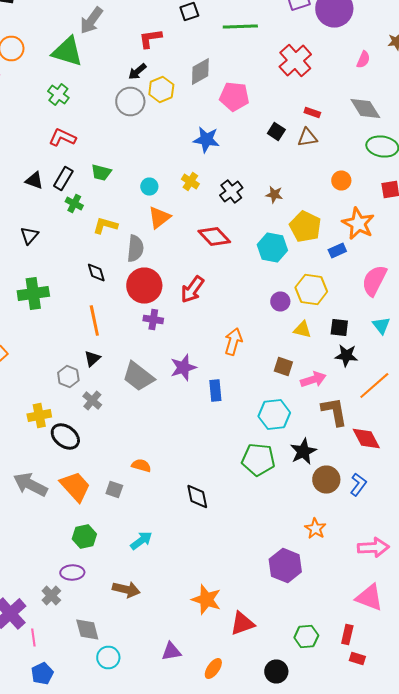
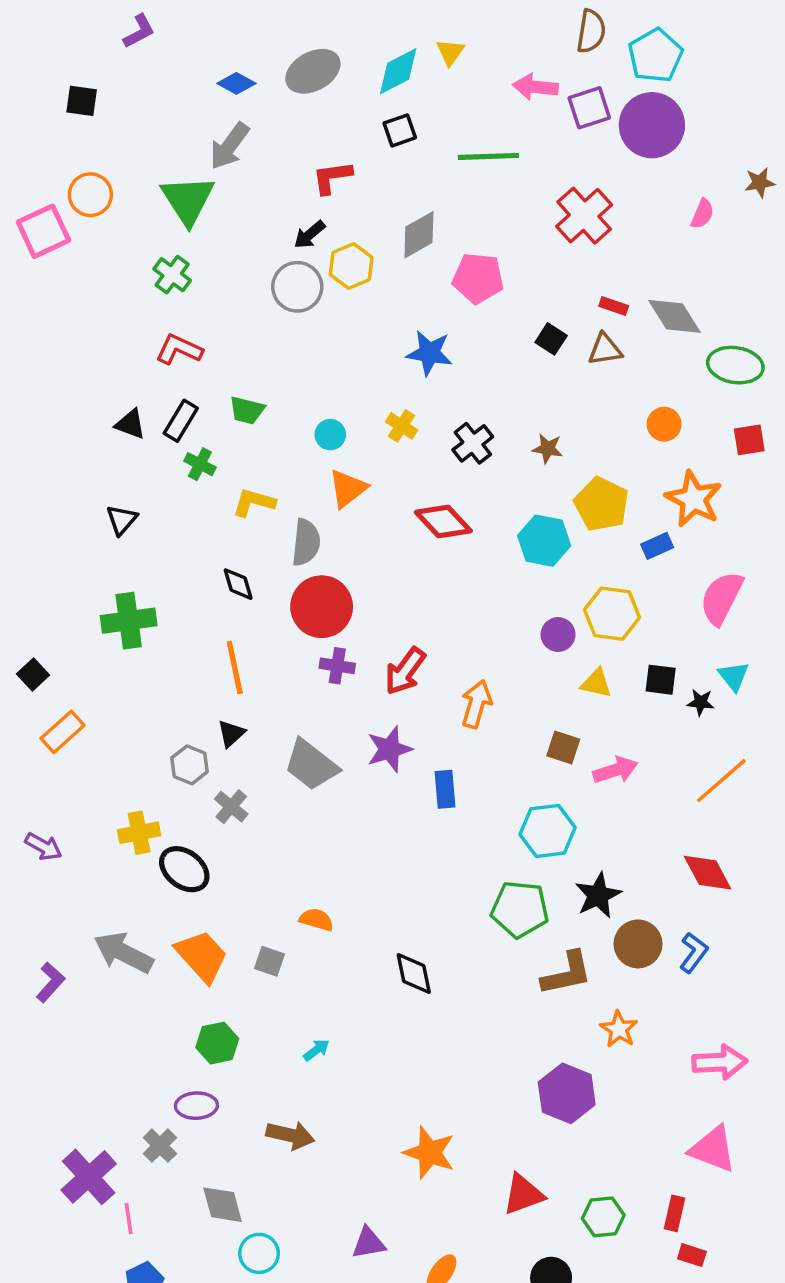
green triangle: (67, 52) -> (188, 200), turned 40
gray diamond: (365, 108) -> (675, 316), moved
red arrow: (192, 290) -> (405, 671), moved
black star: (346, 356) -> (701, 702), moved, size x0.7
brown L-shape: (334, 412) -> (567, 973), moved, turned 88
cyan arrow: (141, 540) -> (316, 1050), size x0.7
red triangle: (242, 624) -> (523, 1194), moved

